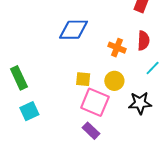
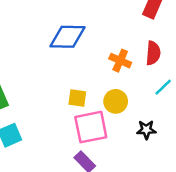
pink square: (95, 102) -> (91, 127), turned -36
black star: (140, 103) -> (146, 130), size x0.7

